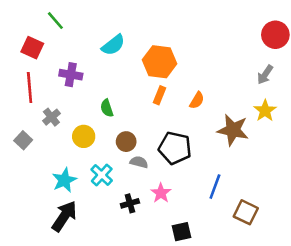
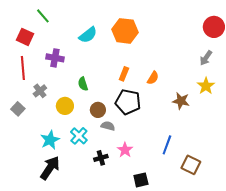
orange hexagon: (160, 62) -> (125, 31), moved
brown star: (233, 130) -> (181, 101), size x0.7
black pentagon: (175, 148) -> (128, 102), moved

